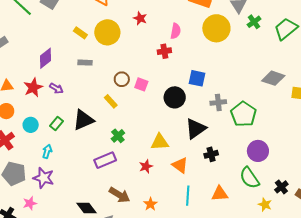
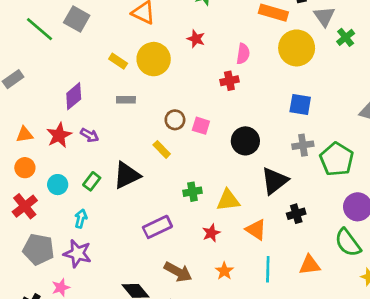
blue square: (197, 78) -> (300, 104), moved
green cross: (118, 136) -> (193, 192), moved, turned 32
orange star: (150, 204) -> (224, 271), moved

